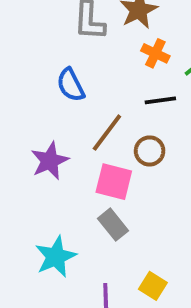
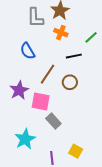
orange cross: (155, 53) -> (61, 33), moved
pink square: (114, 182) -> (41, 101), moved

